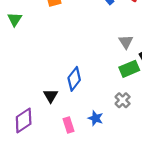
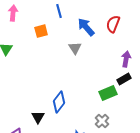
gray triangle: (126, 42) -> (75, 48), moved

